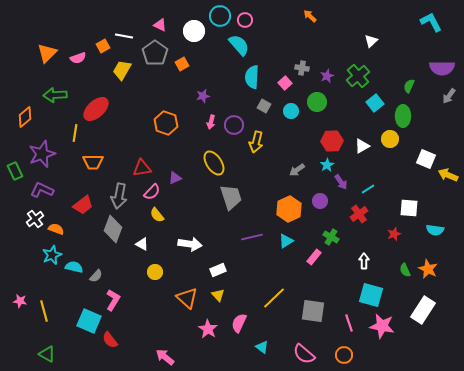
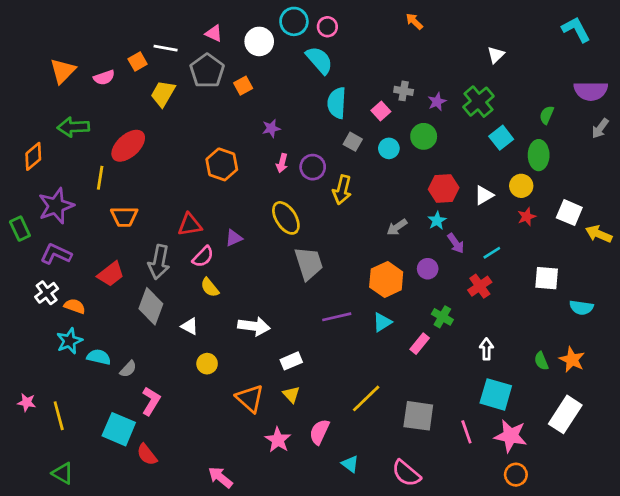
red star: (394, 234) -> (527, 217), moved
orange circle: (344, 355) -> (516, 475), moved

